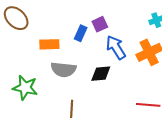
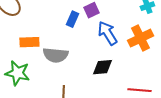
orange rectangle: (49, 44) -> (29, 42), moved
black diamond: (101, 74) -> (102, 67), moved

